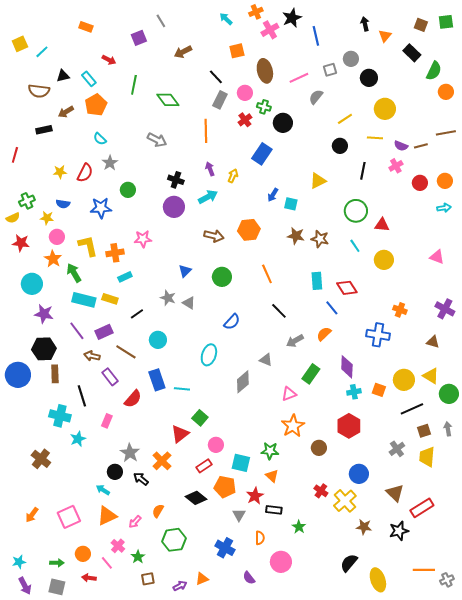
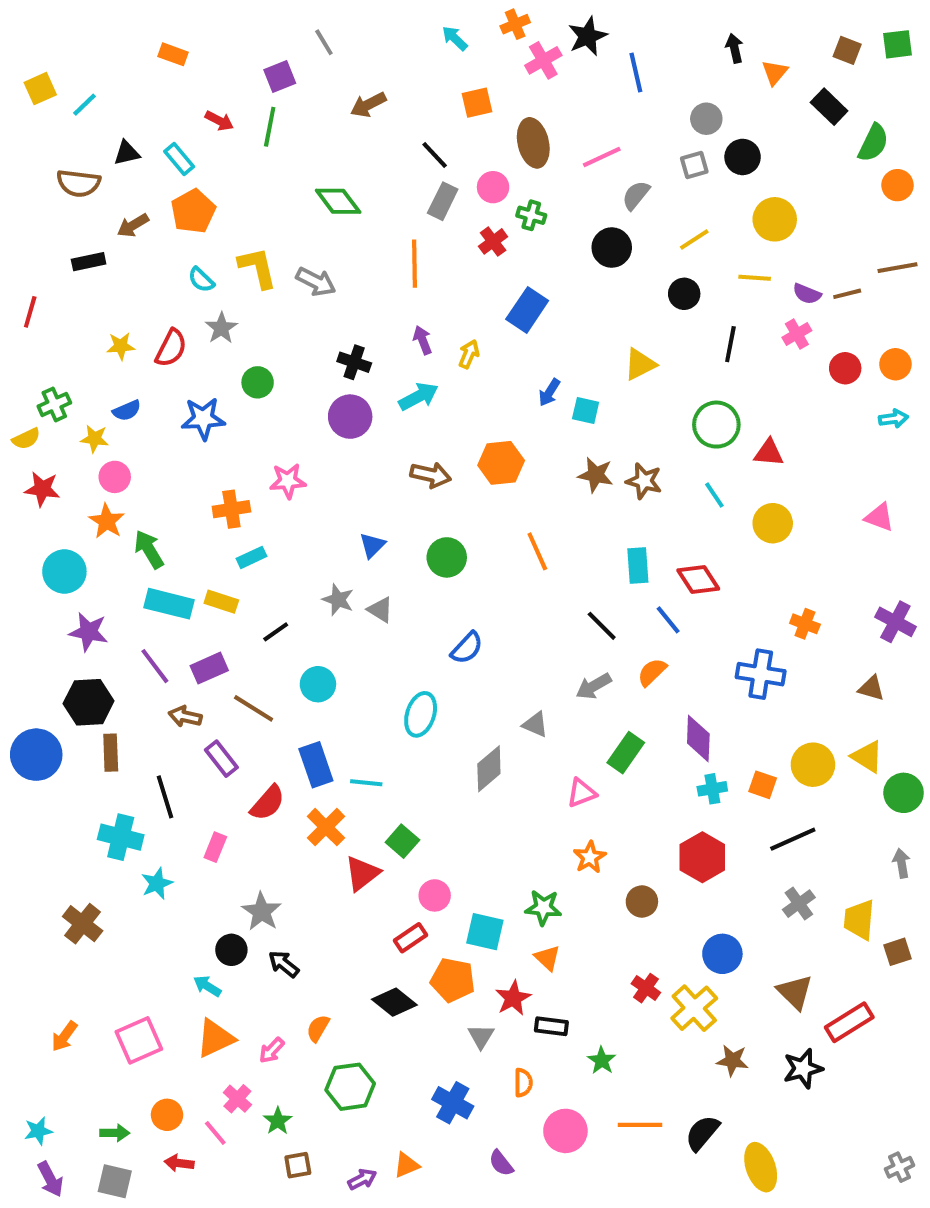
gray square: (330, 70) -> (694, 165), moved
green line: (134, 85) -> (270, 127), moved
black circle: (283, 123) -> (612, 248), moved
blue semicircle: (63, 204) -> (127, 411), turned -32
yellow L-shape: (88, 246) -> (258, 268), moved
black line: (279, 311) -> (602, 626), moved
black line: (412, 409) -> (793, 839), moved
orange star: (293, 426) -> (590, 857), size x0.7
brown square: (424, 431) -> (897, 952), moved
orange cross: (162, 461) -> (326, 827), moved
orange line: (424, 570) -> (640, 1125), moved

